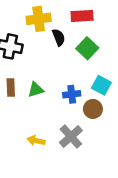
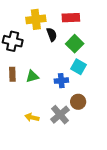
cyan square: (101, 85) -> (78, 67), moved
brown circle: (93, 109) -> (78, 102), moved

